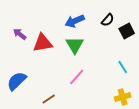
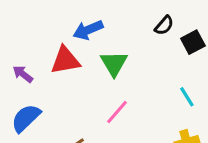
blue arrow: (75, 21) -> (88, 30), moved
purple arrow: (20, 34) -> (23, 74), moved

